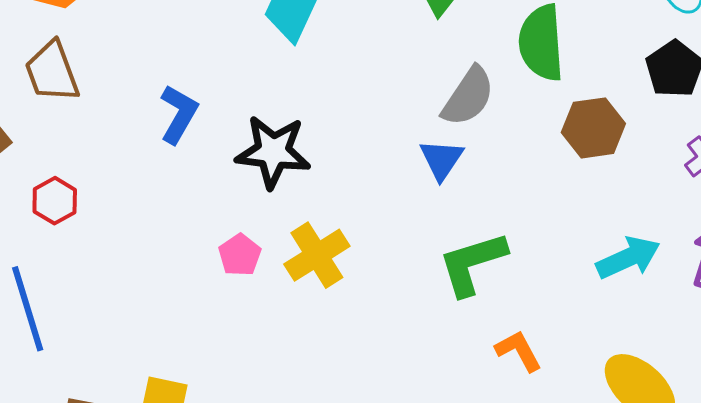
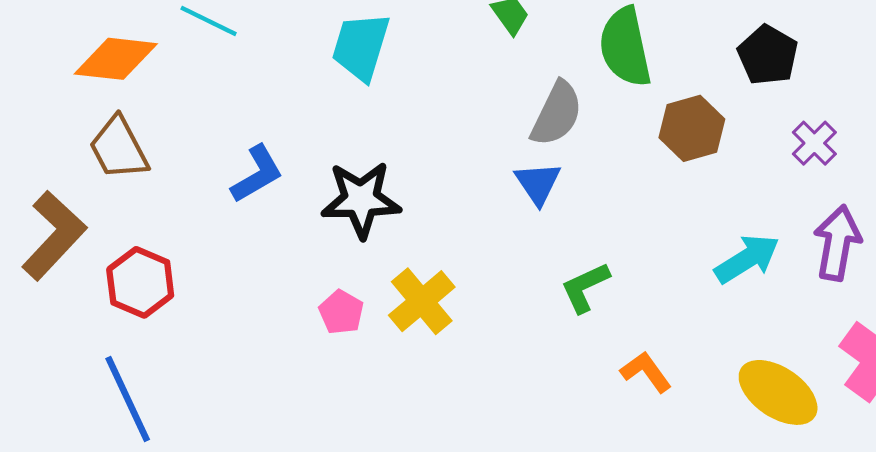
blue L-shape: (179, 114) -> (257, 174), turned 38
red hexagon: (55, 201) -> (140, 282), size x1.4
green L-shape: (472, 263) -> (585, 287), size x0.7

